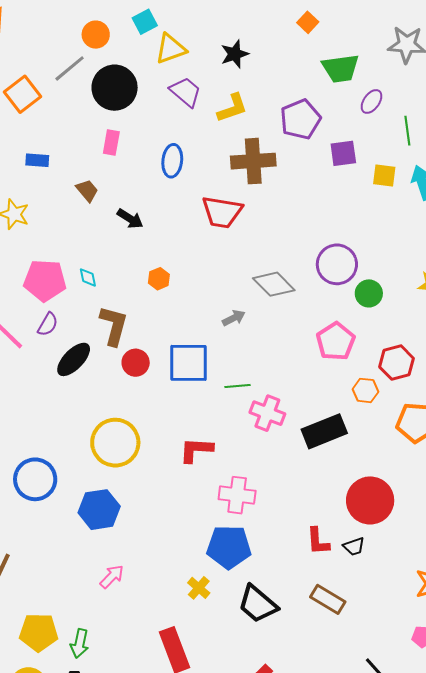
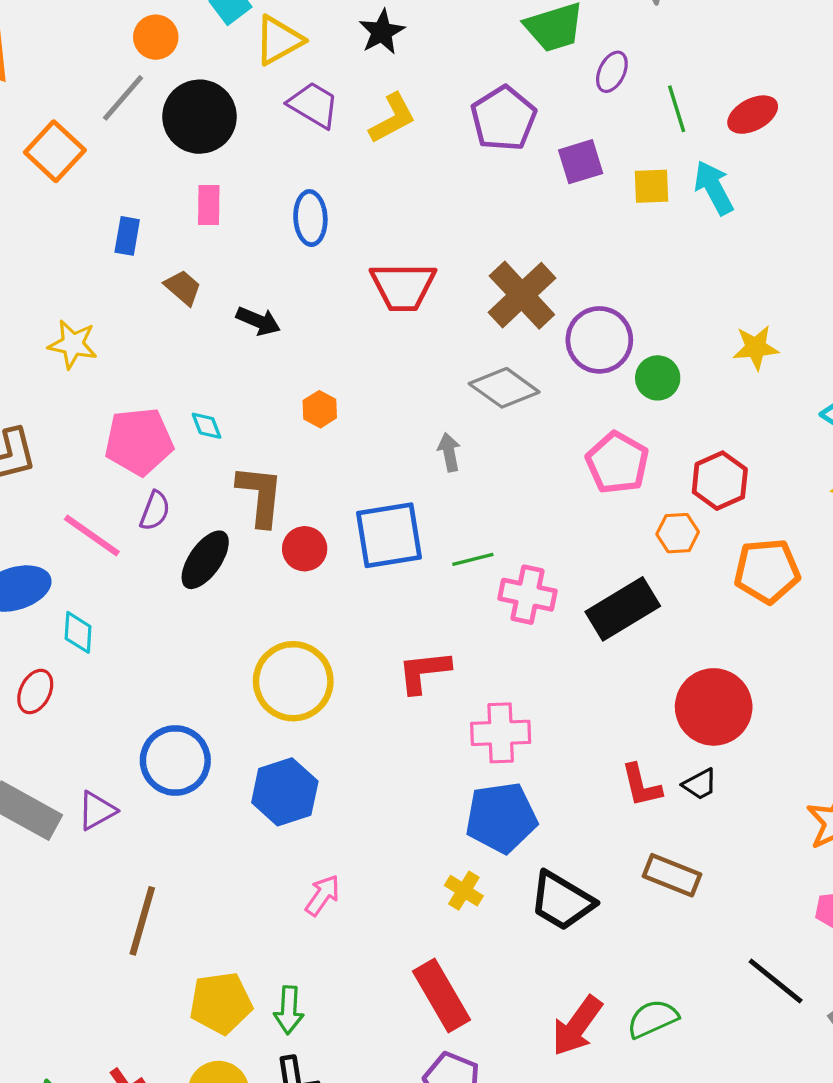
blue rectangle: (37, 160) -> (127, 236), moved, turned -75
brown cross: (253, 161) -> (522, 295), moved, turned -30
gray arrow: (234, 318) -> (449, 452), turned -65

